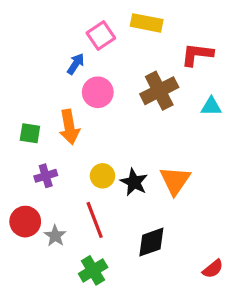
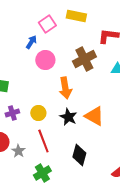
orange arrow: (69, 127) -> (65, 88), moved
yellow circle: (102, 176) -> (38, 113), moved
orange triangle: (175, 181) -> (94, 116), turned -35
black diamond: (151, 242) -> (79, 155), turned -55

